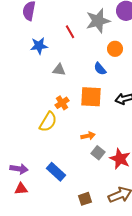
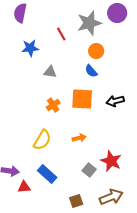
orange circle: (115, 49) -> (96, 51), moved
yellow semicircle: (48, 122) -> (42, 140), moved
gray square: (98, 153) -> (89, 170), moved
red triangle: (21, 189) -> (24, 187), moved

